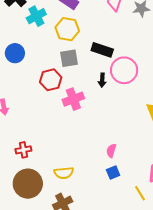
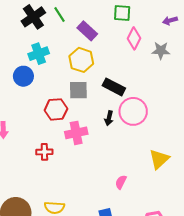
cyan cross: (36, 16) -> (39, 54), moved
red cross: (23, 150) -> (44, 152), moved
pink semicircle: (111, 151) -> (121, 182), moved

